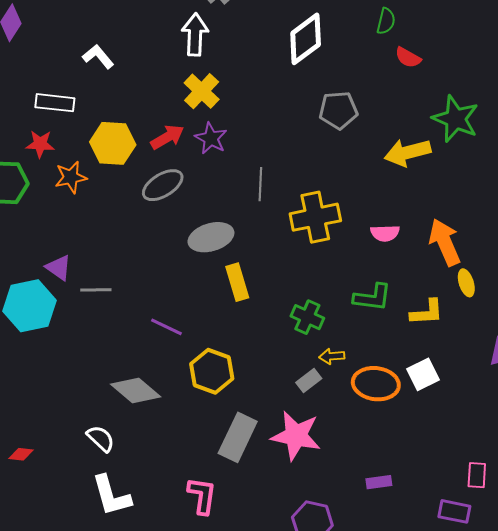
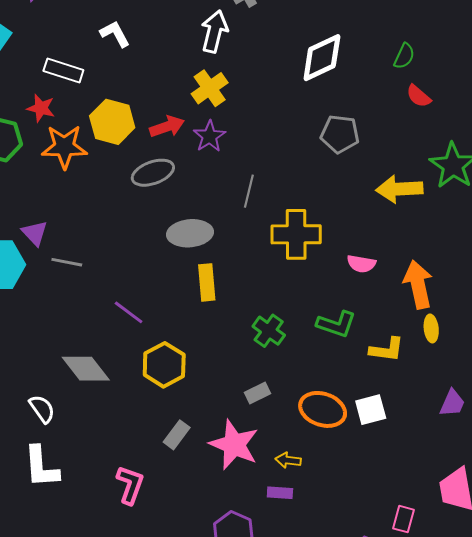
orange star: (71, 177) -> (64, 147), size x1.4
yellow arrow: (332, 356) -> (288, 460), moved
gray rectangle: (238, 437) -> (177, 435), size x0.6
purple rectangle: (379, 482) -> (280, 493), moved

